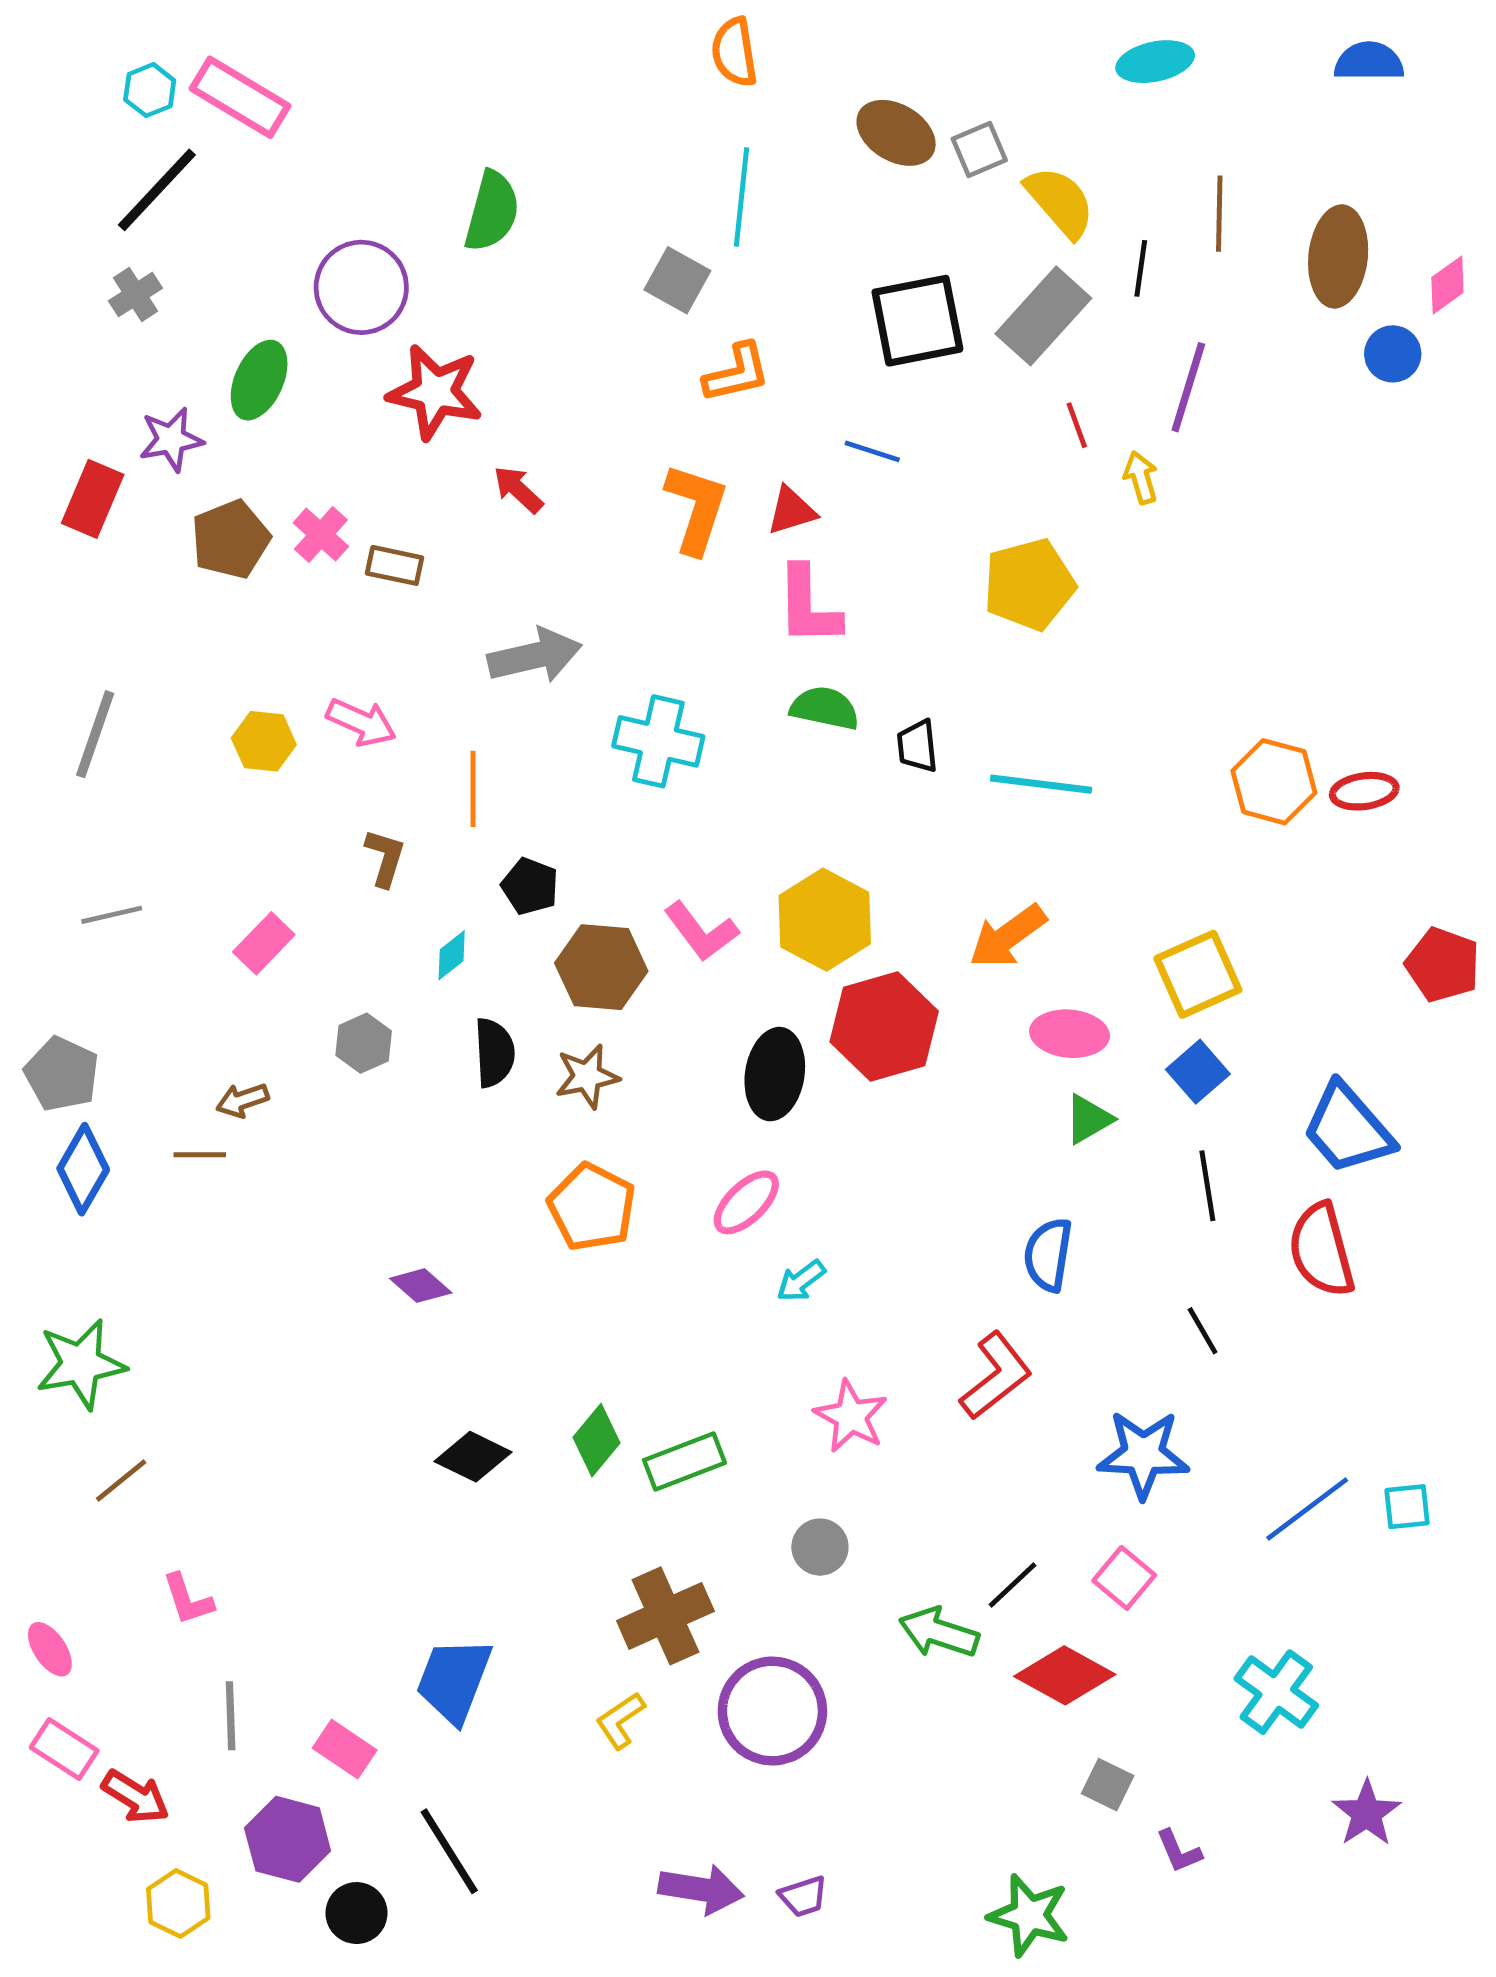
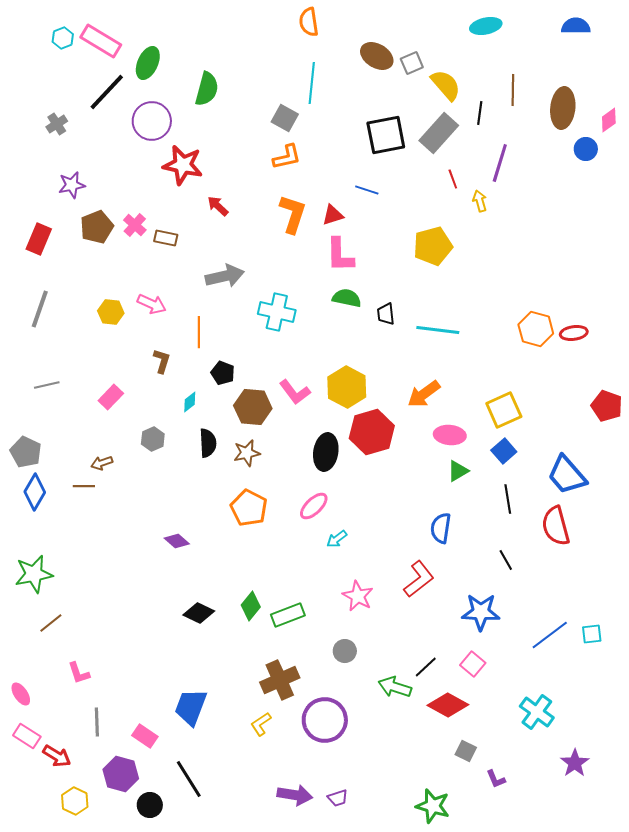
black line: (157, 190) -> (107, 92), moved
orange L-shape: (737, 373) -> (287, 157), moved
green ellipse: (259, 380) -> (148, 63), moved
red rectangle: (93, 499) -> (39, 239), moved

